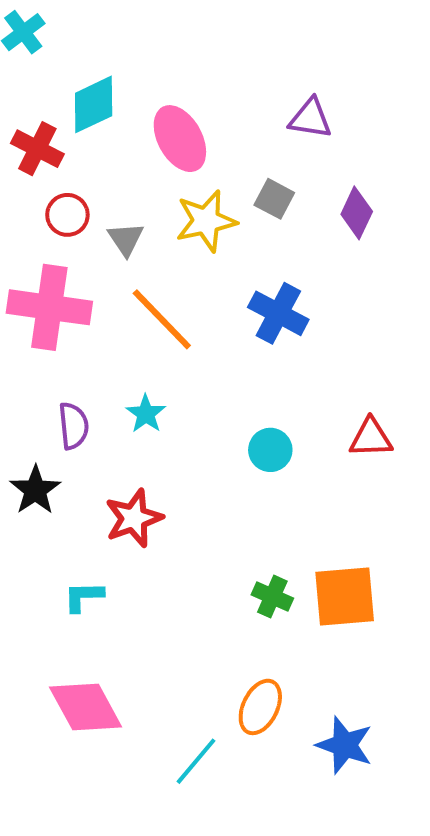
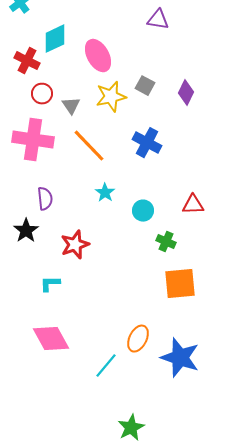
purple triangle: (310, 118) -> (158, 20), moved
cyan star: (146, 414) -> (105, 193), moved
green cross: (272, 597) -> (166, 242), moved
blue star: (345, 745) -> (180, 358), size x1.4

